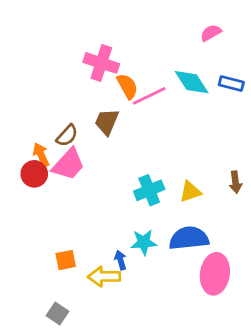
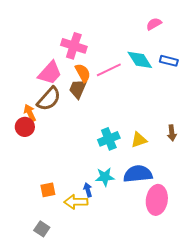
orange semicircle: (127, 86) -> (83, 73), moved
brown semicircle: (67, 136) -> (49, 99), size x1.5
pink trapezoid: (68, 164) -> (50, 73), moved

